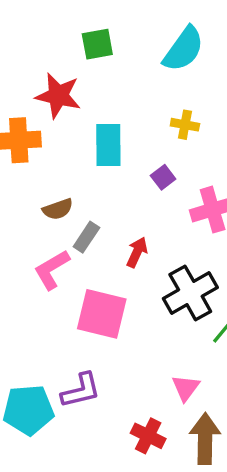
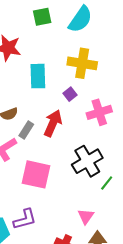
green square: (97, 44) -> (42, 17), moved
yellow cross: (185, 125) -> (82, 63), size x1.8
red arrow: (137, 252) -> (53, 123), moved, size x1.5

